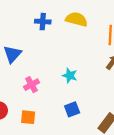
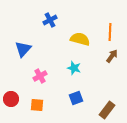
yellow semicircle: (77, 19) -> (80, 39), moved
blue cross: (43, 22) -> (50, 20), turned -32

